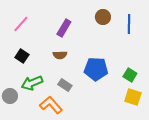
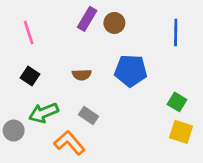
brown circle: (103, 17) -> (114, 23), moved
pink line: (21, 24) -> (29, 32), turned -60
purple rectangle: (64, 28) -> (87, 19), moved
blue pentagon: (96, 69) -> (131, 71), moved

